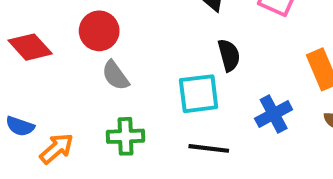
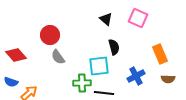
red diamond: (30, 47) -> (16, 55), moved
green cross: (126, 136) -> (82, 83), moved

